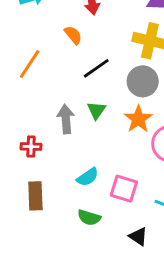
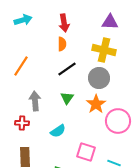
orange semicircle: (73, 35) -> (62, 44), moved, turned 40
gray arrow: (66, 119) -> (35, 101), moved
cyan semicircle: (88, 177) -> (58, 131), moved

